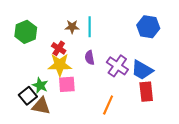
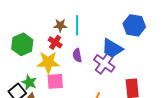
green hexagon: (26, 32) -> (22, 44), moved
red cross: (59, 48) -> (55, 42), moved
blue trapezoid: (142, 70) -> (112, 48), moved

